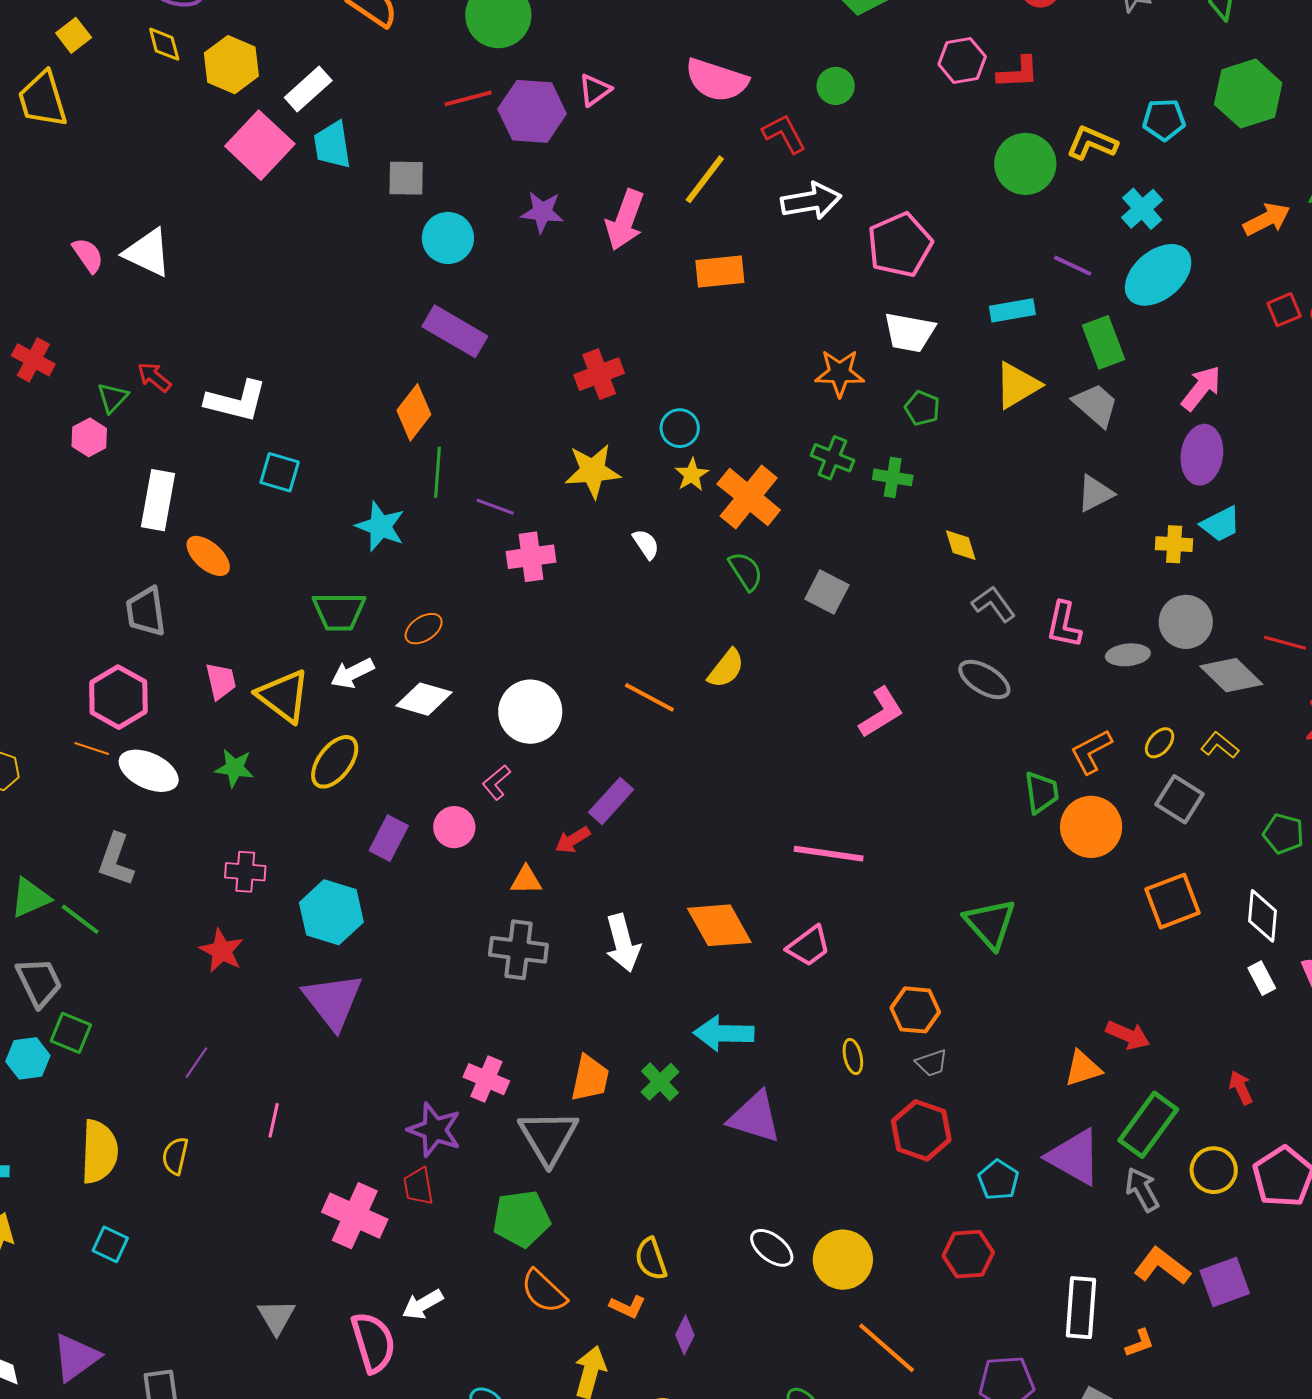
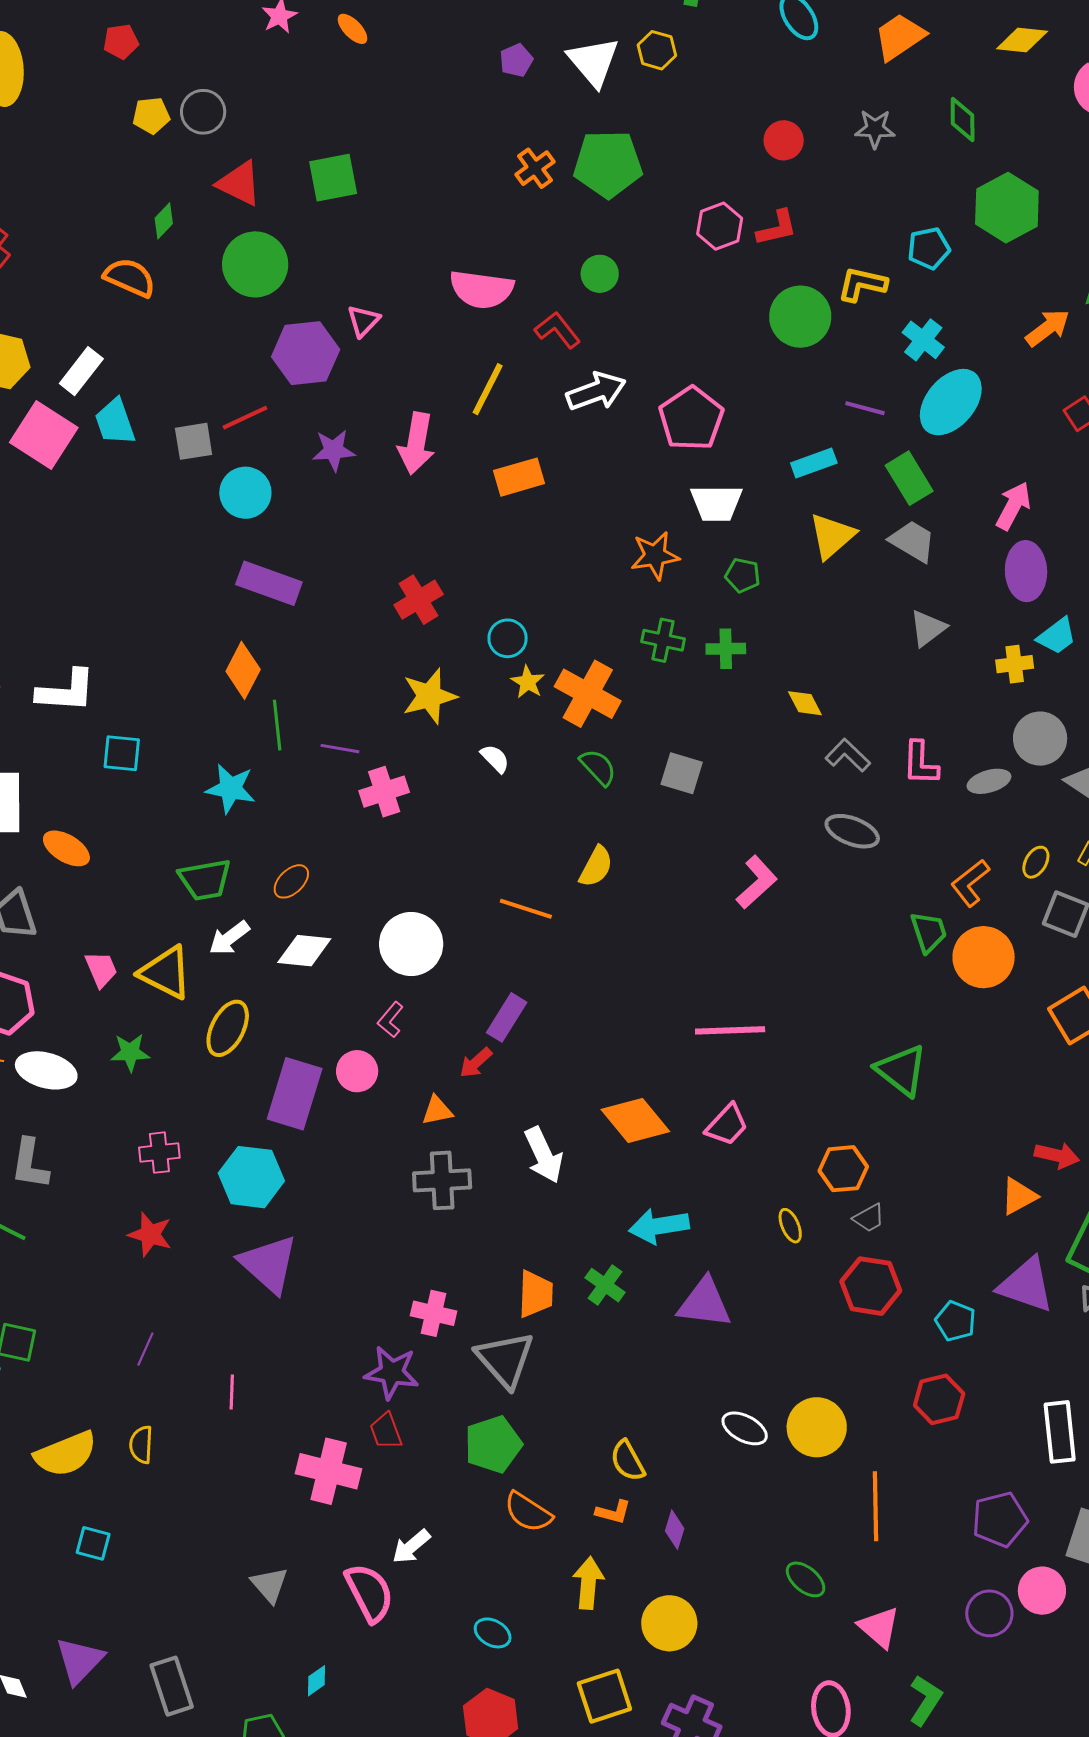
red line: (468, 98) -> (245, 418), moved
purple rectangle: (389, 838) -> (295, 1094), size x1.6
yellow semicircle: (99, 1152) -> (66, 1454), turned 76
orange line: (887, 1348) -> (876, 1506), turned 58

